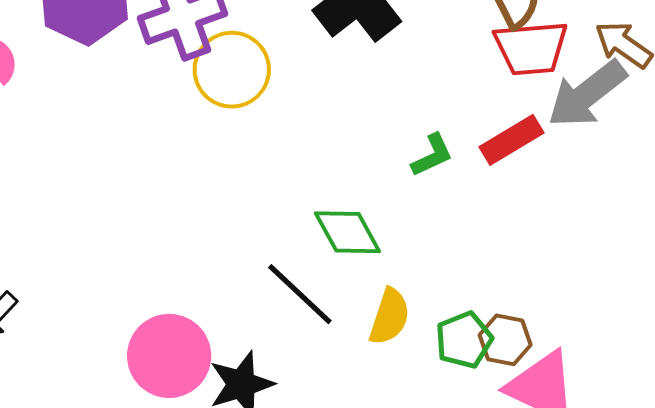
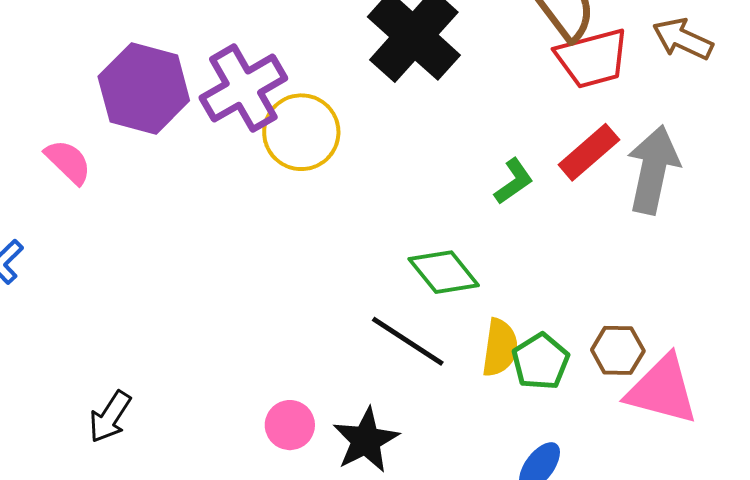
gray arrow: (587, 94) -> (653, 170), moved, turned 150
green pentagon: (464, 340) -> (541, 361), moved
pink circle: (169, 356) -> (290, 425), size x0.6

